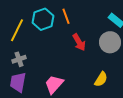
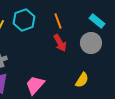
orange line: (66, 16) -> (58, 21), moved

